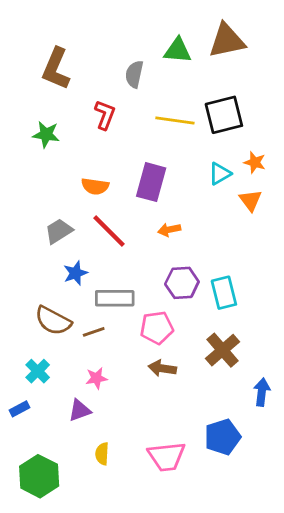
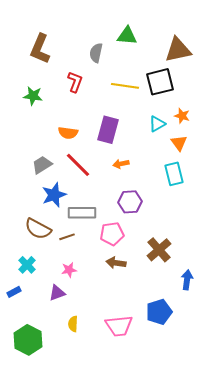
brown triangle: (227, 41) -> (178, 50), moved
blue star: (75, 273) -> (54, 195), size x1.4
cyan rectangle: (224, 293) -> (174, 174), moved

